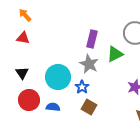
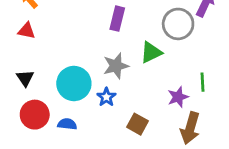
purple rectangle: (92, 39) -> (117, 19), moved
gray star: (89, 64) -> (116, 66), turned 30
brown square: (89, 107) -> (137, 124), moved

